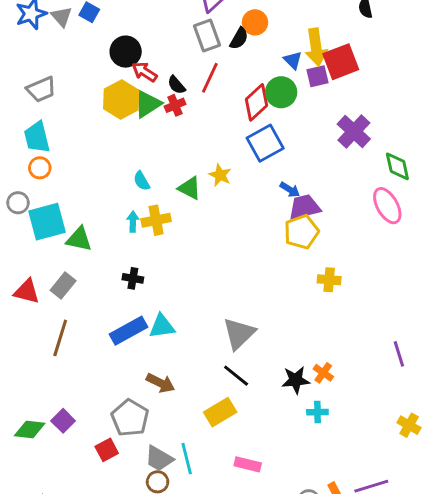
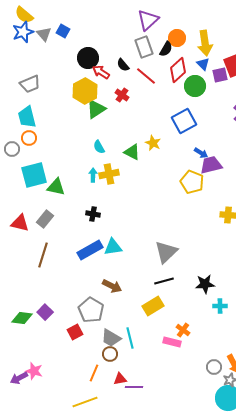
yellow arrow: (316, 47) -> (205, 43), moved
red line: (210, 78) -> (146, 76), turned -75
black semicircle: (176, 85) -> (123, 65), moved
red diamond: (256, 102) -> (178, 70), moved
green triangle: (147, 104) -> (96, 109), moved
red cross: (175, 105) -> (122, 95), turned -32
gray circle: (18, 203) -> (12, 149), moved
yellow pentagon: (301, 232) -> (192, 182), moved, turned -30
orange cross: (323, 373) -> (183, 330), moved
black line: (236, 376) -> (164, 281), turned -54

